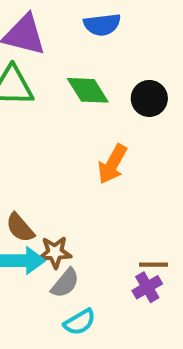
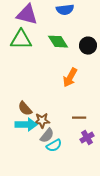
brown line: (153, 265) -> (79, 118), moved
cyan semicircle: (80, 322) -> (54, 146), moved

